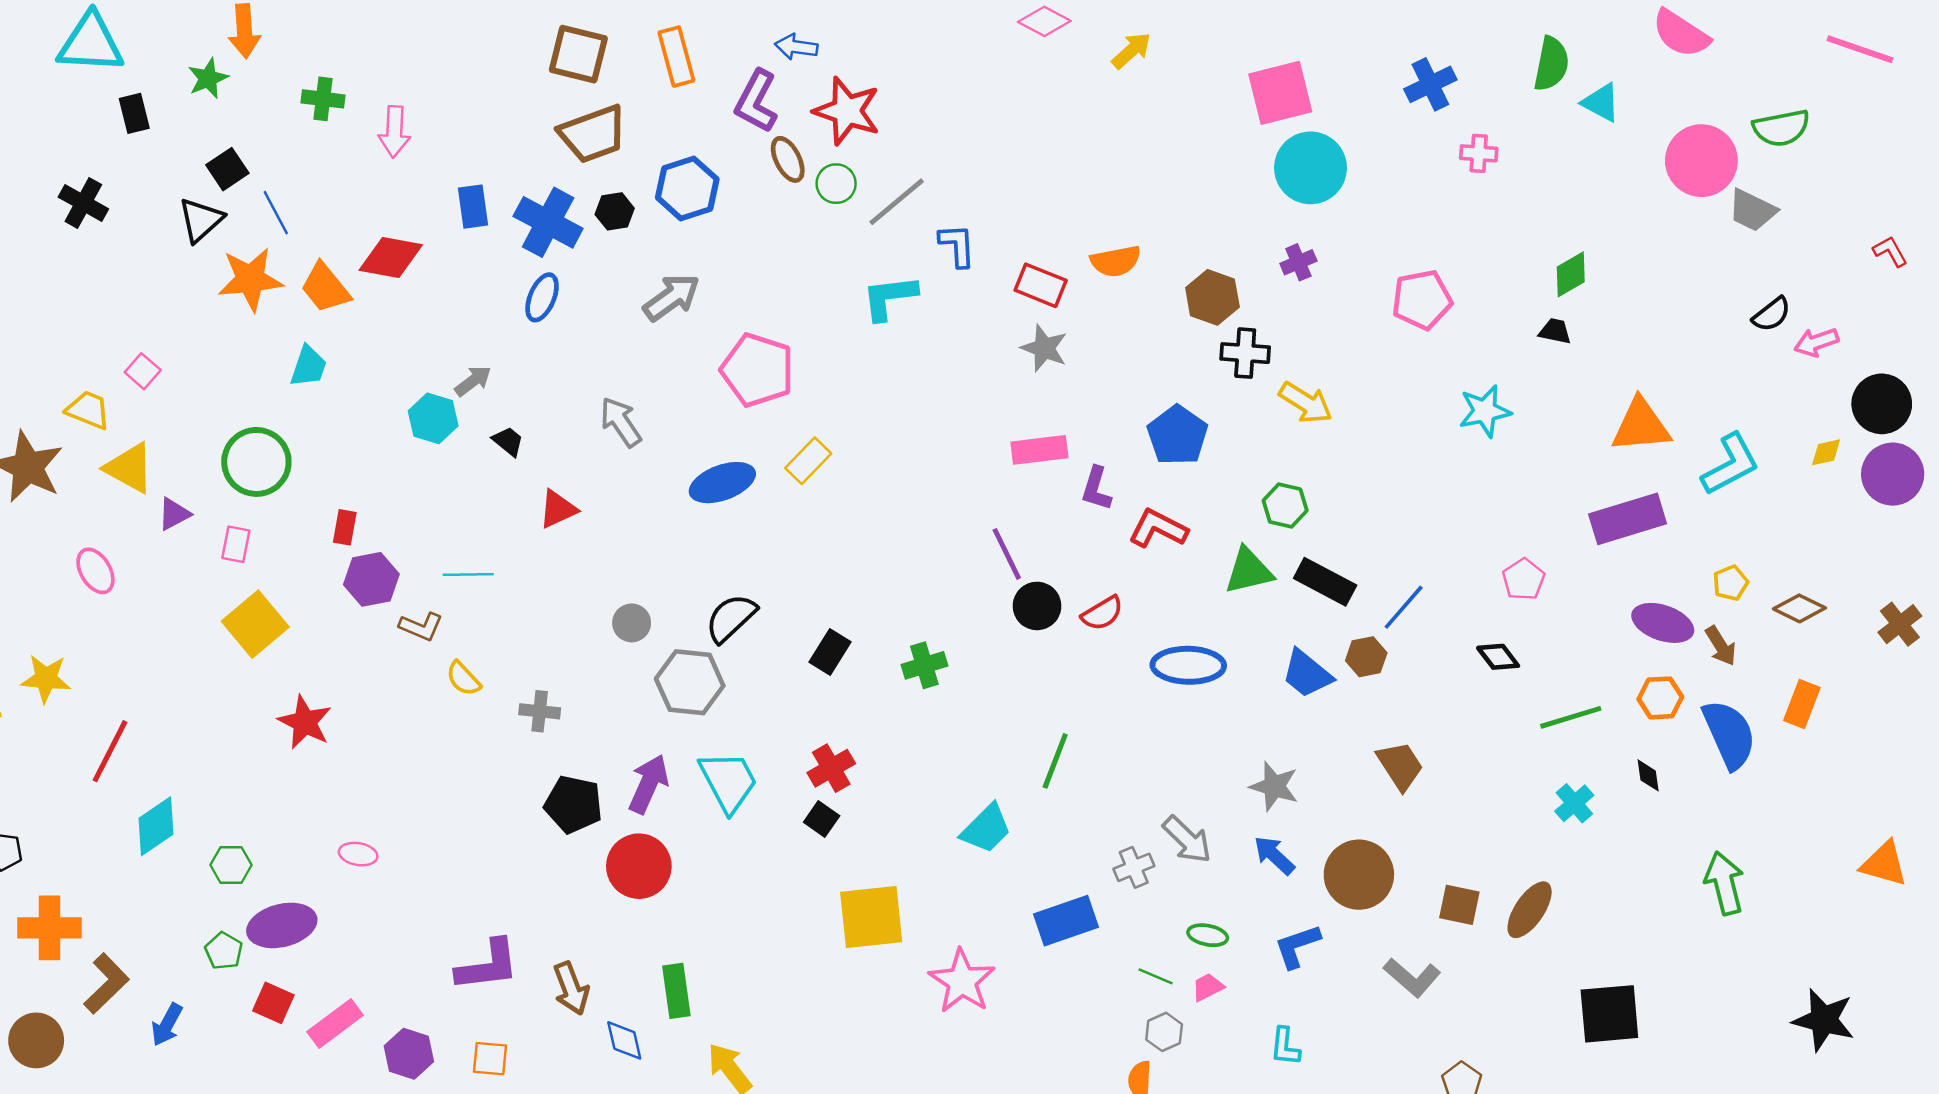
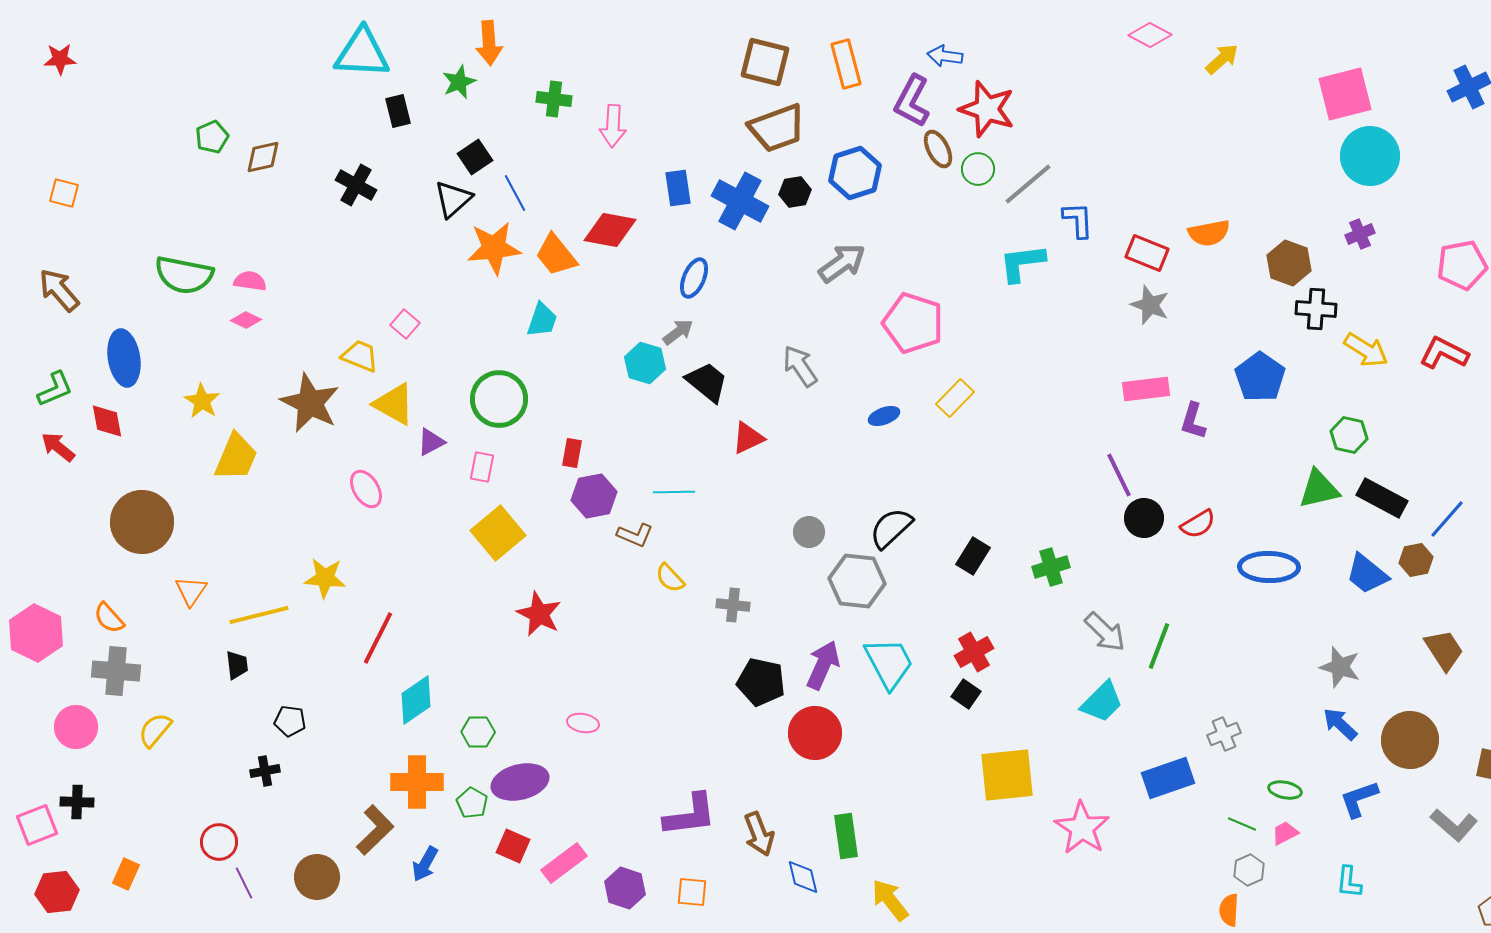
blue ellipse: (542, 297) -> (694, 278), moved
black trapezoid: (508, 441) -> (707, 382), size x1.6
blue ellipse: (722, 483) -> (884, 416), size x0.6
red L-shape: (1158, 529) -> (1444, 353), moved
gray arrow: (1187, 840) -> (1105, 632), moved
orange cross: (49, 928) -> (417, 782), moved

